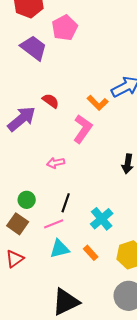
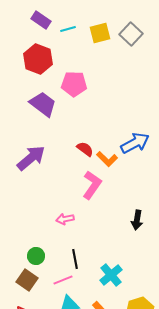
pink pentagon: (65, 28) -> (74, 84), turned 30
red semicircle: (51, 101) -> (85, 149), moved
purple arrow: (22, 119) -> (31, 158), moved
black line: (66, 203) -> (75, 259), turned -30

